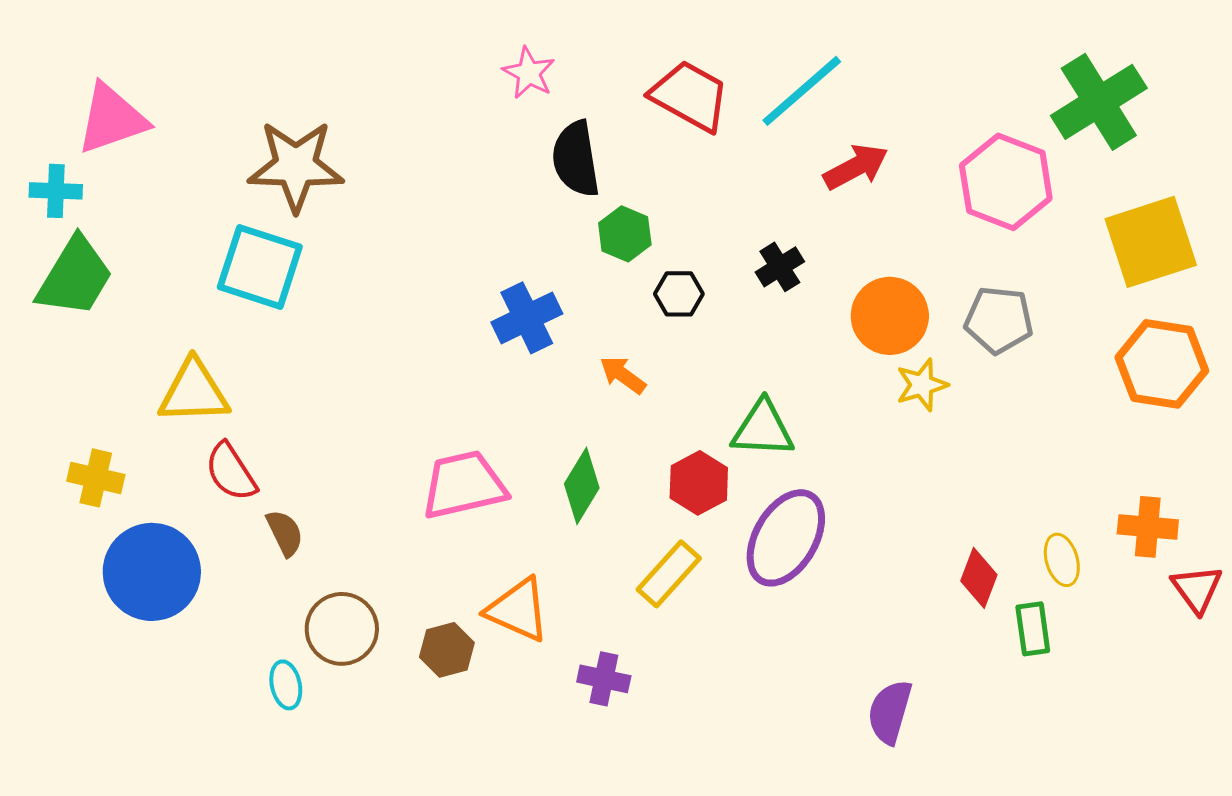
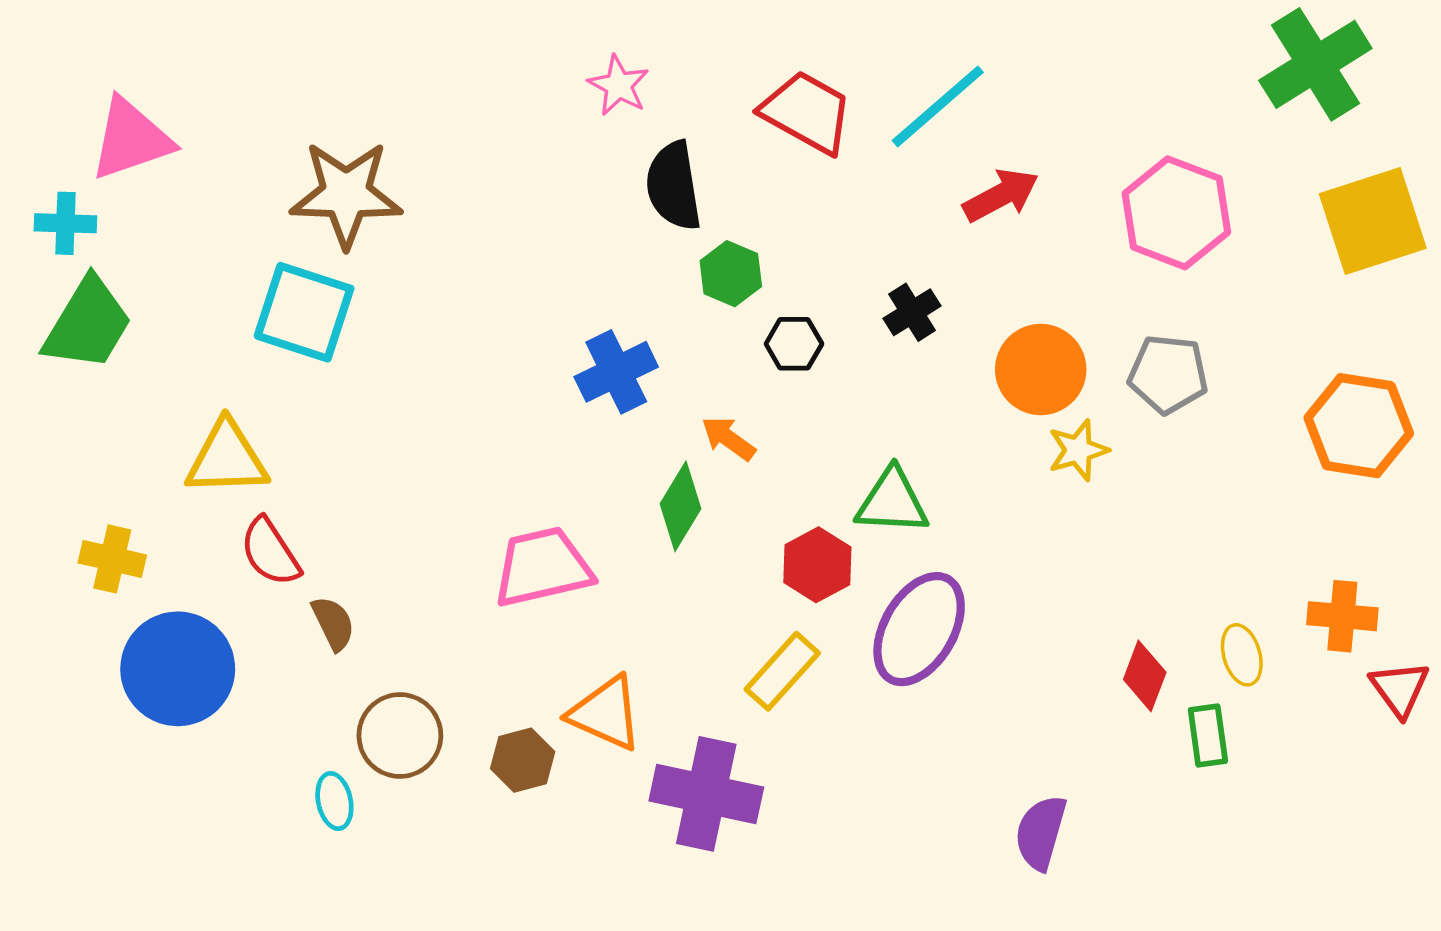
green cross: (1099, 102) -> (1315, 64), moved
yellow square: (1151, 242) -> (1373, 221), moved
green diamond: (582, 486) -> (681, 506), moved
purple cross: (604, 679) -> (706, 794), size x1.8

